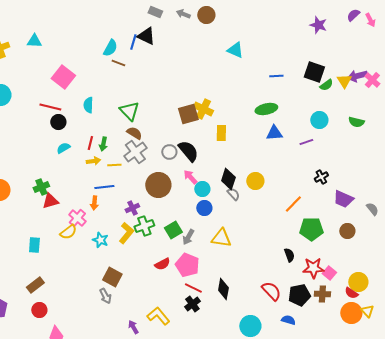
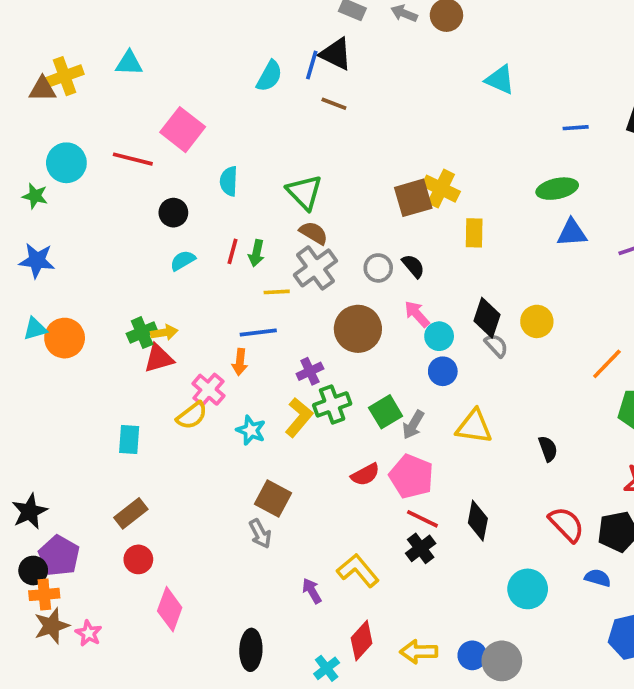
brown line: (118, 63) -> (334, 104), moved
red line: (50, 107) -> (133, 159), moved
black semicircle: (188, 151) -> (413, 266), size x0.6
yellow arrow: (93, 161) -> (164, 333), moved
black semicircle: (289, 255) -> (548, 449), moved

